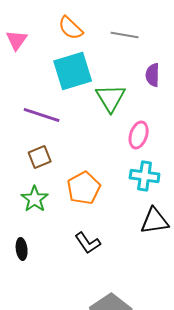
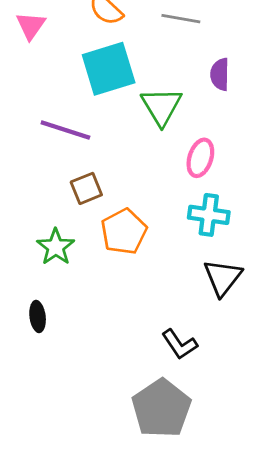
brown square: (40, 157) -> (86, 188), moved
black triangle: (155, 221) -> (223, 278), turned -44
black L-shape: (88, 243) -> (180, 344), moved

